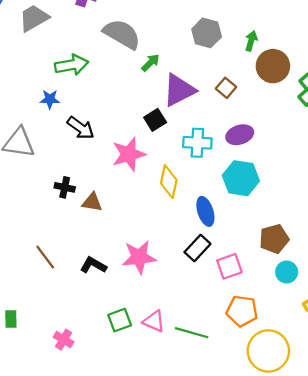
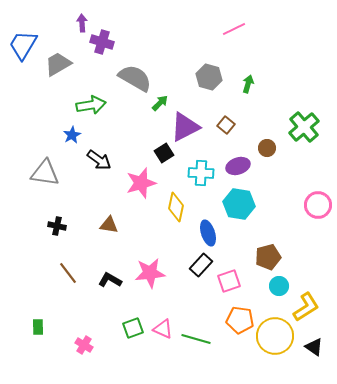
brown circle: (273, 66) -> (267, 148), moved, size x0.6
blue star: (50, 99) -> (72, 135), turned -30
black cross: (65, 187) -> (57, 226), moved
yellow circle: (268, 351) -> (275, 336), moved

